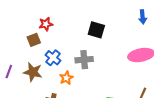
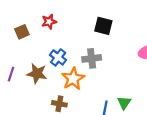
brown square: (34, 40) -> (22, 32), moved
orange star: (66, 78) -> (73, 79), size x1.5

